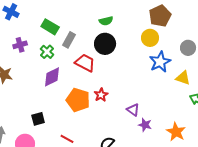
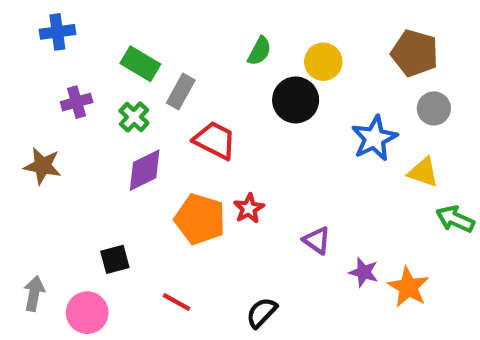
blue cross: (11, 12) -> (57, 32), turned -35
brown pentagon: (160, 16) -> (415, 53), moved, turned -30
green semicircle: (106, 21) -> (259, 51), turned -48
yellow circle: (150, 38) -> (323, 62), moved
black circle: (105, 44) -> (296, 100), moved
purple star: (145, 125) -> (364, 272), moved

